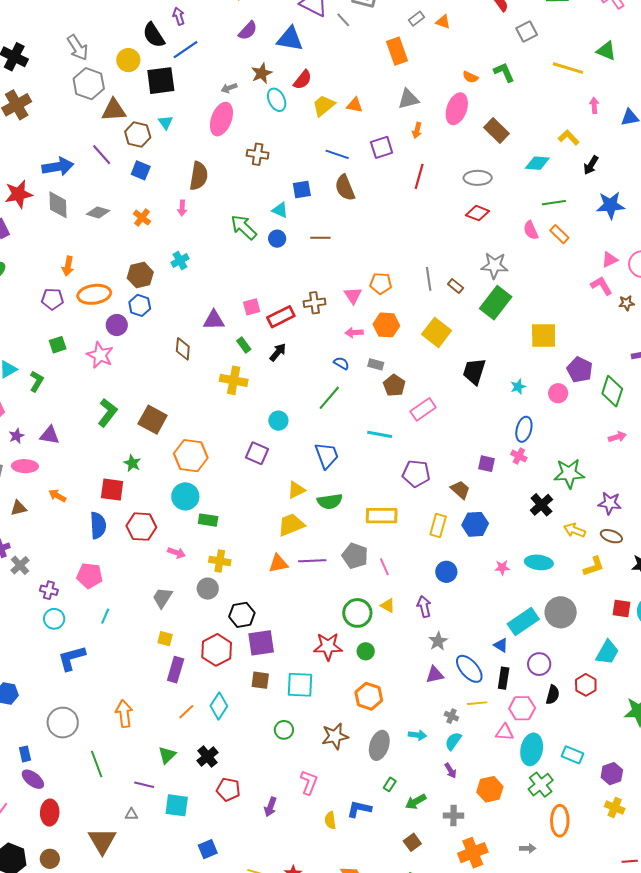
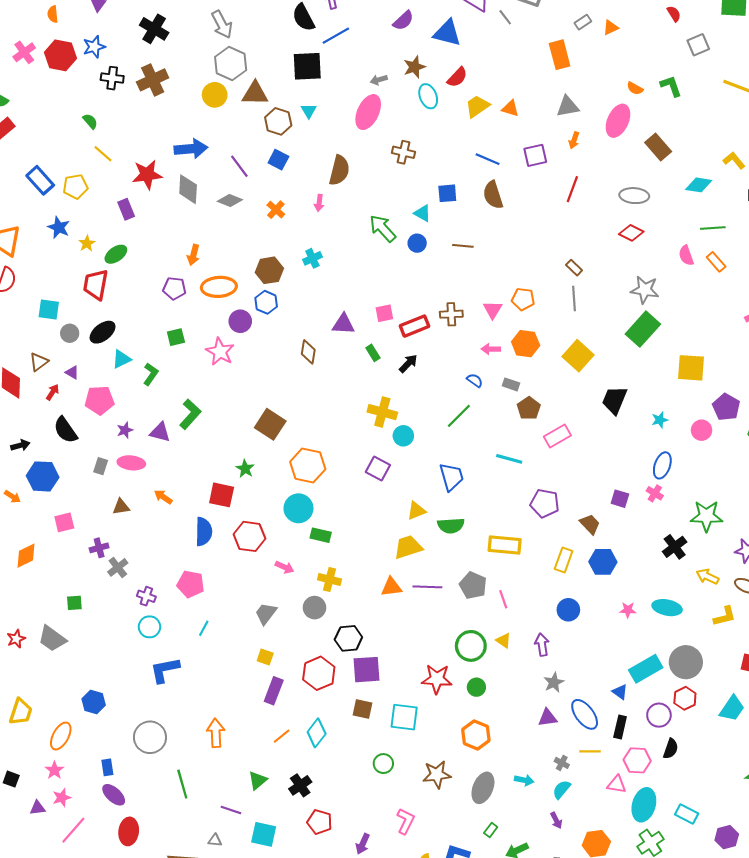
orange triangle: (443, 22) -> (611, 28), turned -49
yellow circle: (128, 60) -> (215, 95), moved
purple line: (102, 155) -> (239, 166), moved
brown rectangle: (456, 286) -> (574, 268), moved
yellow cross: (234, 380) -> (382, 412), moved
green L-shape: (107, 413) -> (190, 414), moved
red hexagon: (586, 685) -> (685, 698), moved

